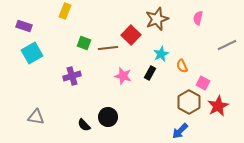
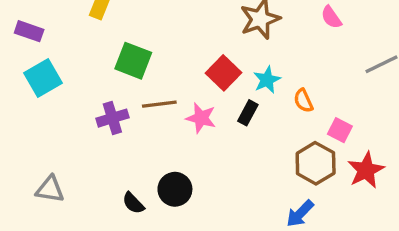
pink semicircle: (198, 18) -> (331, 17), turned -48
red square: (131, 35) -> (224, 73), moved
green square: (84, 43) -> (133, 61), size x1.5
brown line: (108, 48) -> (159, 104), moved

